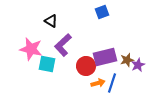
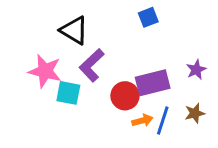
black triangle: (51, 21) -> (74, 30), size x1.5
brown star: (127, 60) -> (195, 113), moved
purple star: (138, 65) -> (196, 70), moved

